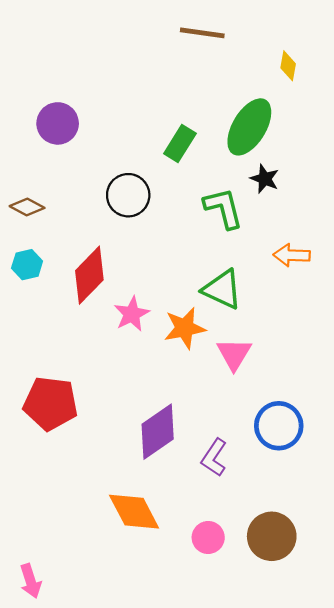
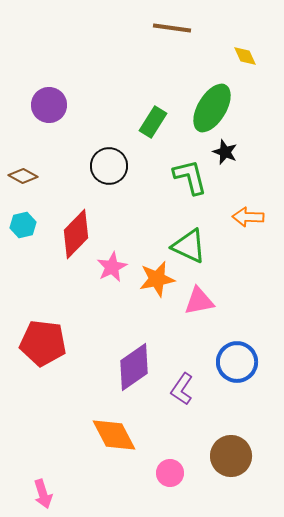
yellow diamond: (288, 66) -> (245, 56), turned -35
pink triangle: (234, 354) -> (199, 301), turned 48
pink circle: (208, 537) -> (170, 473), moved
pink arrow: (31, 581) -> (43, 494), moved

